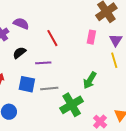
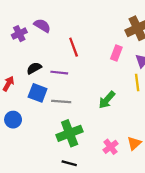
black semicircle: (19, 53) -> (34, 68), moved
green cross: (72, 105) -> (70, 133), moved

